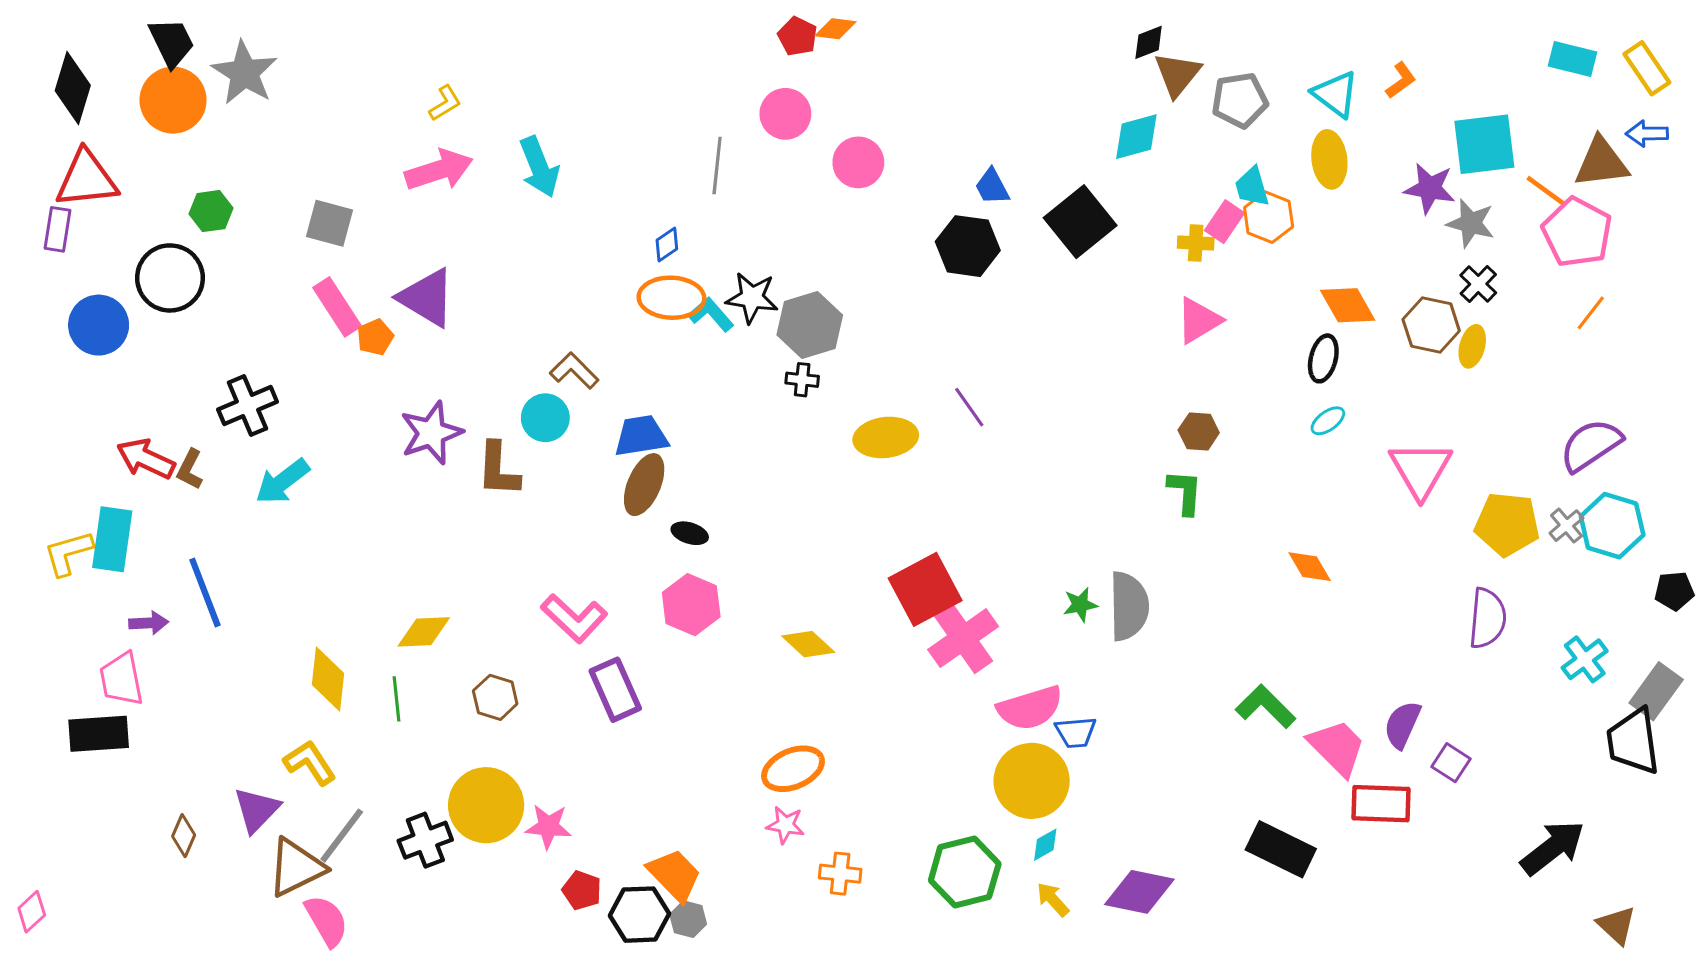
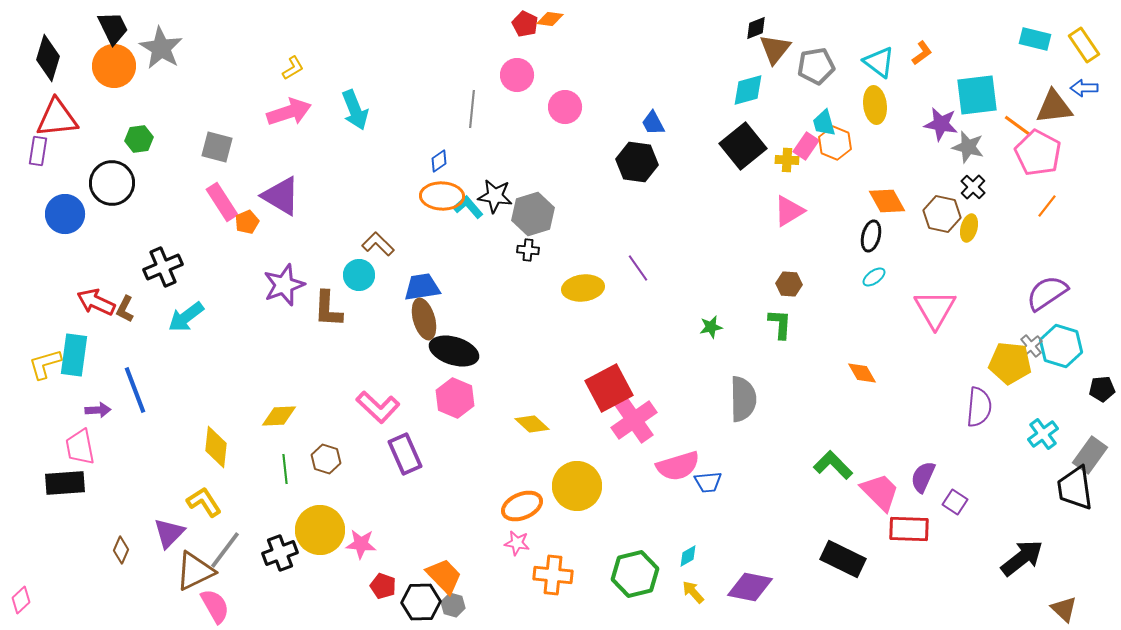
black square: (1080, 222) -> (743, 146), moved
brown ellipse: (644, 485) -> (424, 319), turned -39
yellow pentagon: (1507, 524) -> (1010, 363), moved
black ellipse: (690, 533) -> (454, 351), size x2.0
green star: (1080, 605) -> (711, 327), moved
green line: (396, 699) -> (285, 469), moved
yellow circle: (1032, 781) -> (577, 486), moved
orange cross: (840, 874) -> (553, 575), size x1.4

